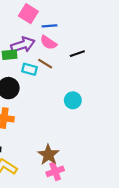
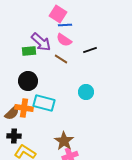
pink square: (28, 14) -> (58, 14), moved
purple arrow: (23, 45) -> (41, 42), turned 60
cyan rectangle: (30, 69) -> (44, 103), moved, size x1.5

